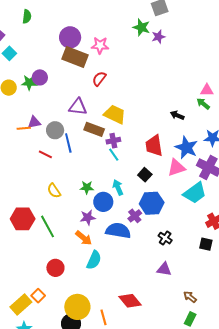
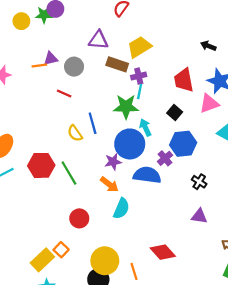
yellow trapezoid: (115, 114) -> (139, 47), turned -55
blue line: (68, 143) -> (93, 123), moved
cyan line: (114, 155) -> (140, 91), turned 48
green star: (87, 187) -> (126, 107), moved, size x1.6
blue circle: (103, 202) -> (130, 144), size x1.4

